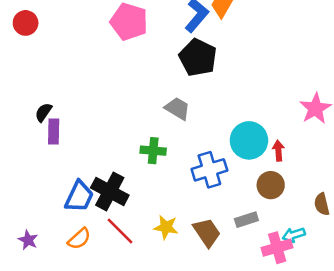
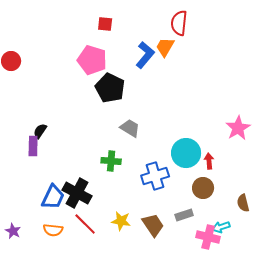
black pentagon: (198, 57) -> (110, 88), moved
black semicircle: (43, 112) -> (40, 131), moved
orange semicircle: (79, 239) -> (53, 230), turned 48
pink cross: (277, 248) -> (208, 237), turned 30

